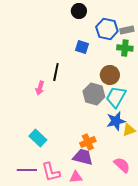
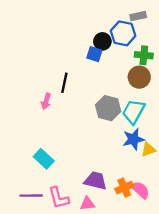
black circle: (79, 11) -> (102, 41), moved
gray rectangle: (127, 30) -> (138, 16), moved
brown circle: (110, 75) -> (139, 77), moved
orange cross: (88, 142) -> (124, 188), moved

